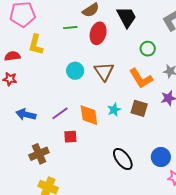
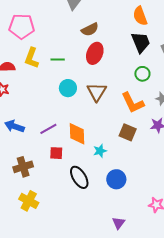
black trapezoid: (127, 17) -> (141, 42), moved
green line: (70, 28) -> (58, 59), moved
cyan star: (114, 110) -> (100, 151), moved
blue circle: (161, 157) -> (116, 179), moved
black ellipse: (123, 159) -> (79, 177), moved

